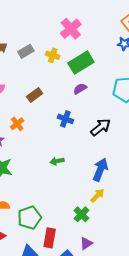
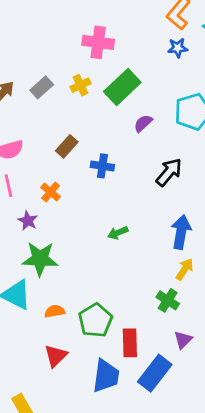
pink cross: (71, 29) -> (98, 42), turned -30
yellow cross: (53, 55) -> (80, 85), turned -32
purple semicircle: (80, 89) -> (143, 123), moved
blue cross: (65, 119) -> (102, 166), moved

